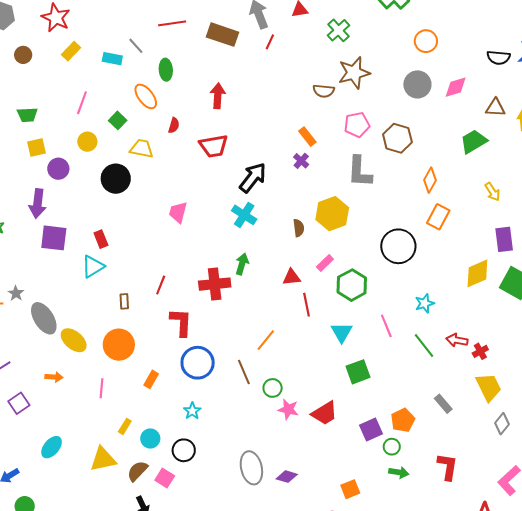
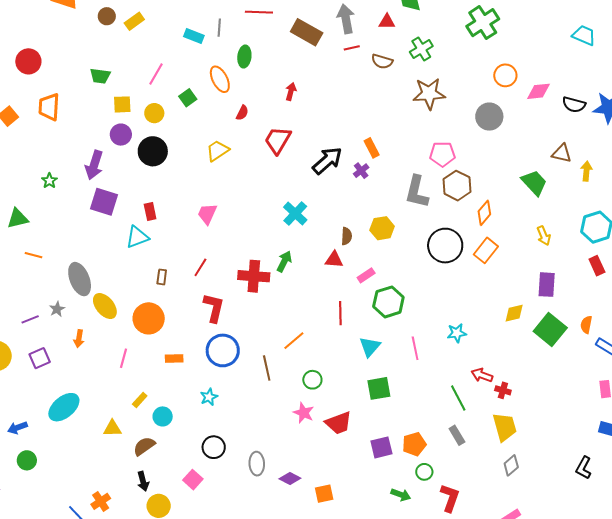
red line: (270, 42) -> (352, 48), turned 42
gray line: (136, 46) -> (219, 28), turned 36
yellow rectangle: (71, 51) -> (134, 21), moved
pink diamond: (456, 87) -> (538, 91), moved
brown semicircle: (324, 91) -> (382, 61), moved
red arrow: (218, 96) -> (291, 92), size x0.7
pink pentagon: (357, 125) -> (442, 154), moved
brown hexagon: (397, 138) -> (457, 186), moved
green trapezoid: (474, 141) -> (534, 183), turned 68
red trapezoid: (214, 146) -> (278, 140), turned 120
yellow square: (37, 147) -> (122, 104), moved
yellow trapezoid: (142, 149) -> (218, 151), moved, turned -55
black arrow: (253, 178) -> (327, 161), moved
black circle: (116, 179) -> (153, 151), moved
pink trapezoid: (178, 212) -> (207, 214), moved
yellow hexagon: (332, 214) -> (382, 228), size x0.7
black circle: (398, 246) -> (445, 246), moved
yellow diamond: (477, 273) -> (514, 313), size x0.7
red triangle: (291, 277) -> (334, 260), moved
gray star: (16, 293) -> (57, 309), moved
green line: (424, 345) -> (458, 398), moved
red cross: (480, 351) -> (503, 390), turned 35
orange arrow: (54, 377) -> (79, 339), turned 84
orange rectangle: (151, 379) -> (174, 359), turned 48
green circle: (273, 388) -> (312, 380), moved
cyan ellipse: (52, 447) -> (64, 407), size x1.4
green circle: (392, 447) -> (424, 472), moved
black circle: (184, 450) -> (214, 447), moved
yellow triangle: (103, 459) -> (112, 428), size x0.7
gray ellipse: (251, 468) -> (257, 464), size x0.7
pink square: (165, 478) -> (193, 480), moved
orange square: (350, 489) -> (324, 494), moved

